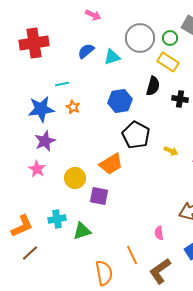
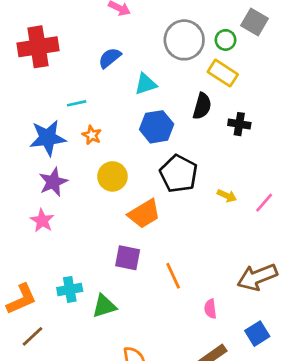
cyan triangle: (112, 57) -> (146, 84), moved
yellow circle: (75, 178) -> (112, 176), moved
orange line: (132, 255) -> (173, 276), moved

